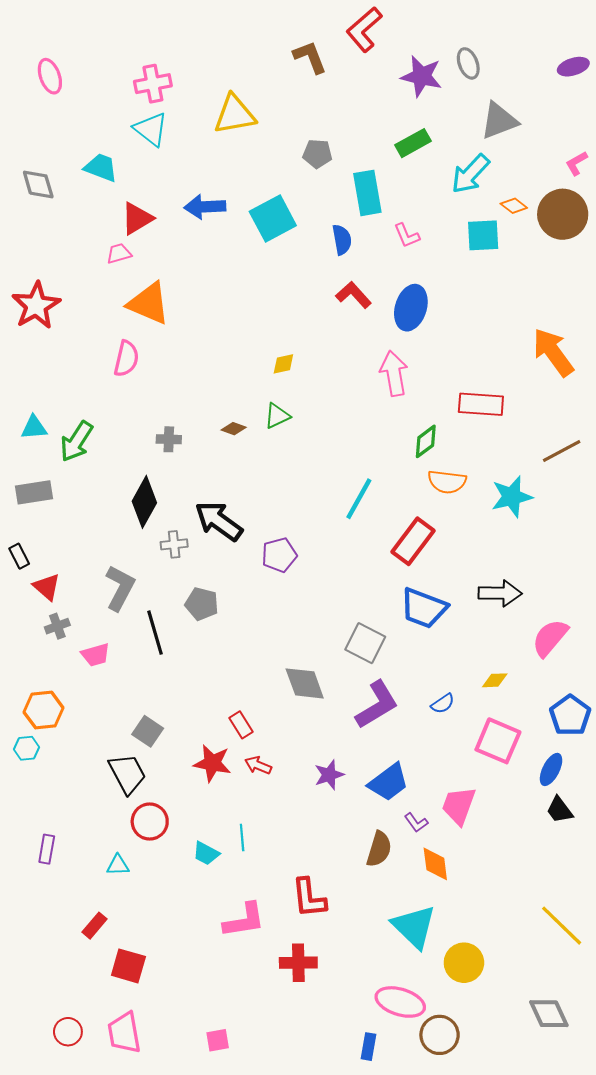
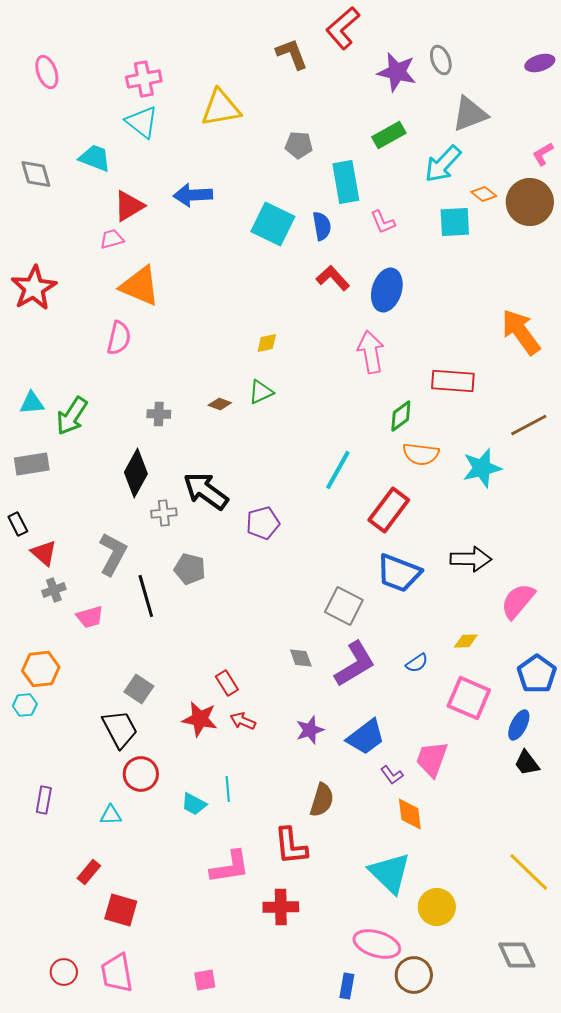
cyan square: (273, 218) -> (273, 224), moved, turned -36
gray diamond: (305, 683) -> (301, 658), moved, size x0.6
brown semicircle: (379, 849) -> (322, 800), moved

